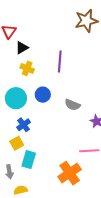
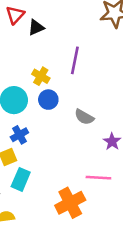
black triangle: (22, 48) -> (36, 28), moved
yellow cross: (27, 68) -> (41, 76), moved

